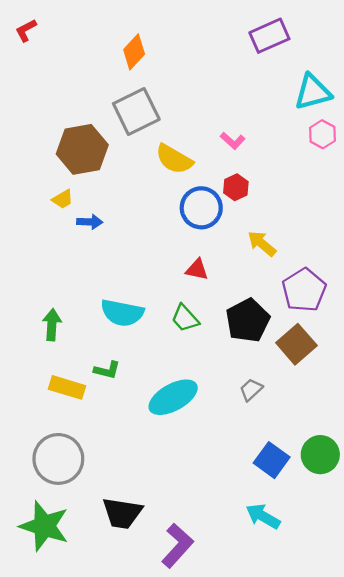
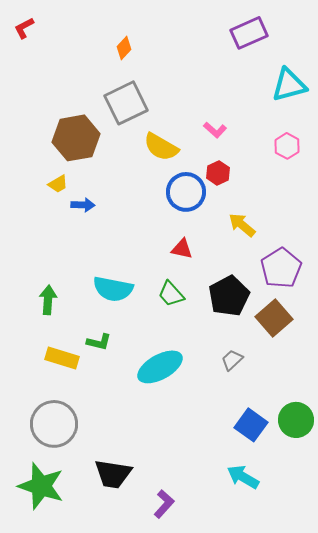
orange diamond: (134, 52) -> (124, 48), size x0.7
pink hexagon: (322, 134) -> (287, 146), moved
purple L-shape: (177, 546) -> (164, 504), size x0.7

